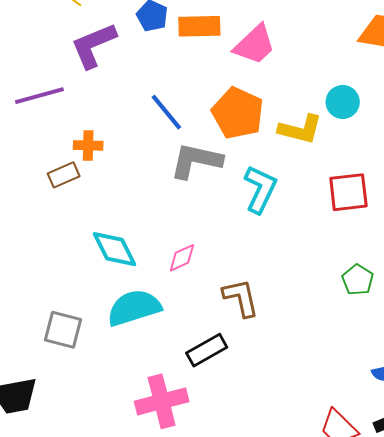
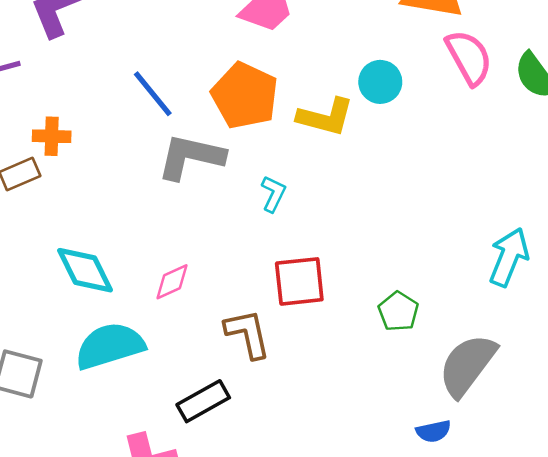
cyan L-shape: (260, 189) -> (273, 194), size x0.6
red square: (348, 192) -> (299, 281), moved

